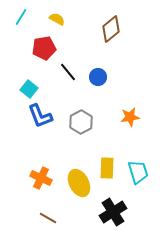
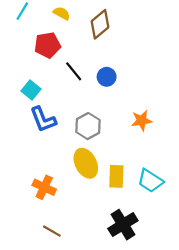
brown diamond: (111, 29) -> (100, 24), moved
cyan trapezoid: (138, 172) -> (150, 181), turned 140
yellow ellipse: (79, 183) -> (86, 163), moved

